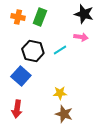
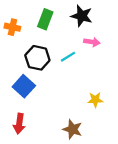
black star: (84, 14) -> (82, 16), moved
orange cross: (18, 17) -> (12, 27), moved
yellow star: (60, 93) -> (95, 100), moved

